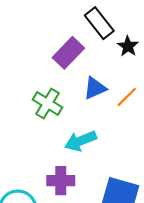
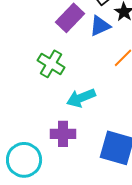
blue triangle: (95, 88) -> (100, 26), moved

